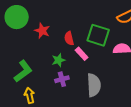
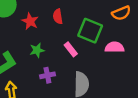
red semicircle: (69, 38) -> (58, 16), moved
green star: (58, 60) -> (37, 50), moved

